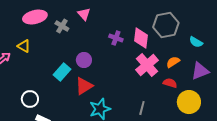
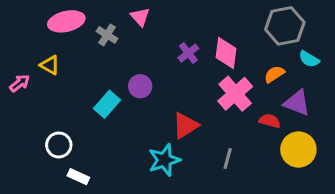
gray hexagon: (166, 25) -> (285, 26), moved
purple cross: (116, 38) -> (188, 53), turned 32
orange semicircle: (173, 62) -> (274, 74), moved
purple triangle: (200, 71) -> (297, 103), moved, turned 42
red triangle: (84, 86) -> (185, 125), moved

